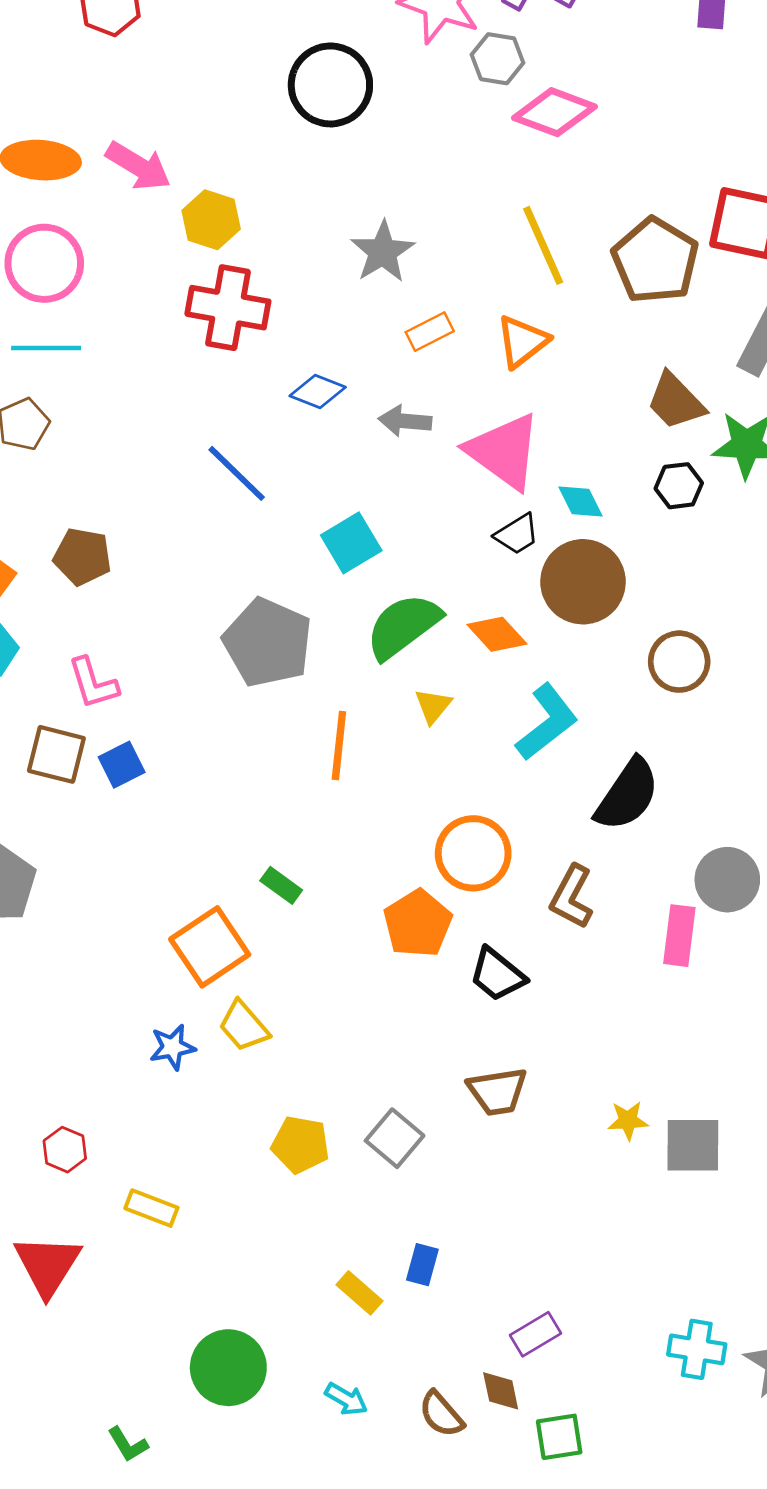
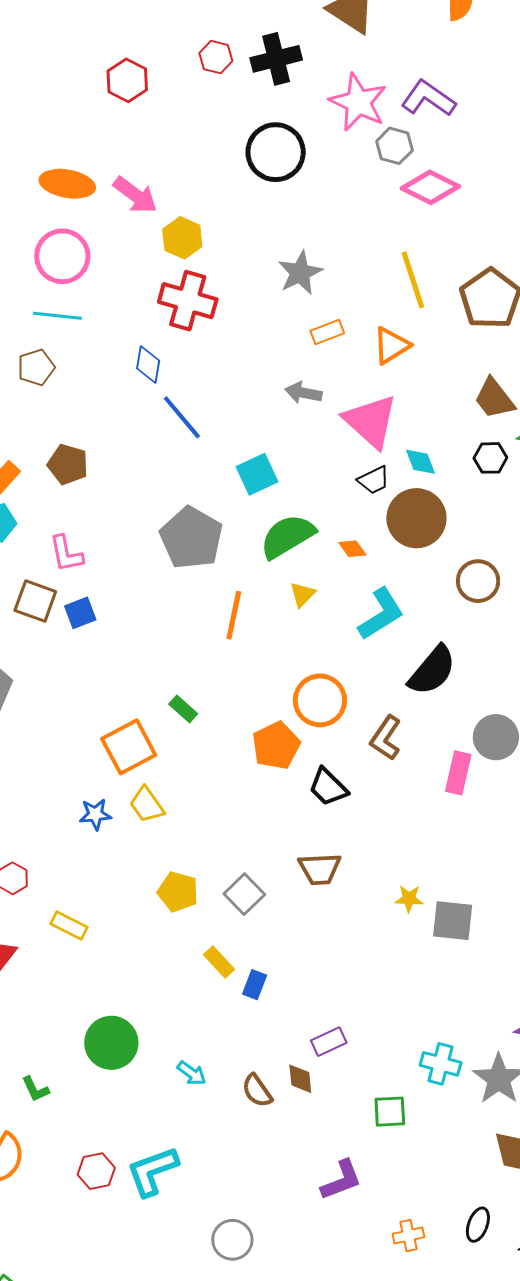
blue diamond: (318, 392) -> (148, 365), moved, turned 72
orange diamond: (497, 634) -> (352, 549), size x0.7
yellow rectangle: (360, 1293) -> (219, 962), moved
green square: (559, 1437) -> (390, 1112), moved

